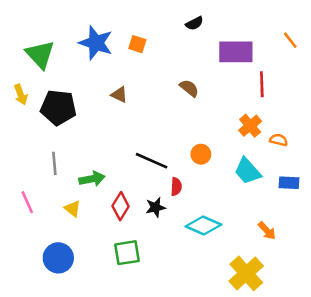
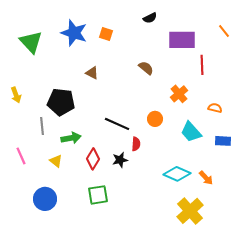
yellow arrow: (21, 95) -> (16, 95), moved
black pentagon: (58, 108) -> (61, 102), moved
orange cross: (250, 126) -> (179, 94), moved
cyan diamond: (203, 225) -> (177, 174), moved

